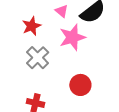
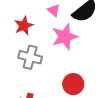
gray cross: (38, 58) -> (30, 57), turned -30

